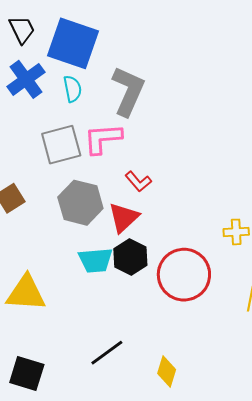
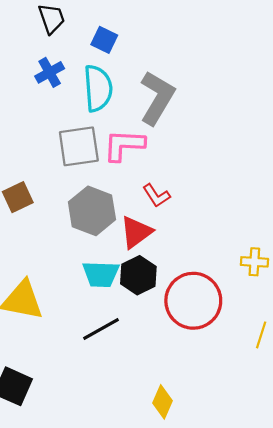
blue square: (73, 43) -> (104, 40), size x0.5
blue cross: (26, 79) -> (50, 72), size x0.7
cyan semicircle: (72, 89) -> (98, 88), size x1.6
black line: (107, 353) -> (101, 329), moved

